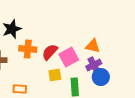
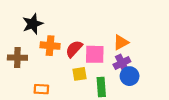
orange triangle: (93, 46) -> (121, 42), turned -42
pink square: (69, 57) -> (95, 54), turned 30

